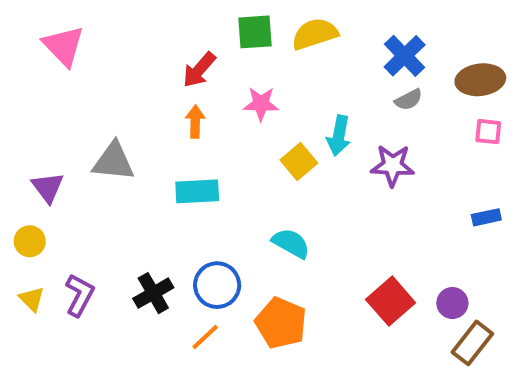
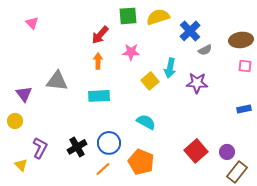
pink triangle: (64, 46) -> (32, 23), size x0.6
blue cross: (405, 56) -> (190, 31), moved
yellow triangle: (32, 299) -> (21, 165), moved

